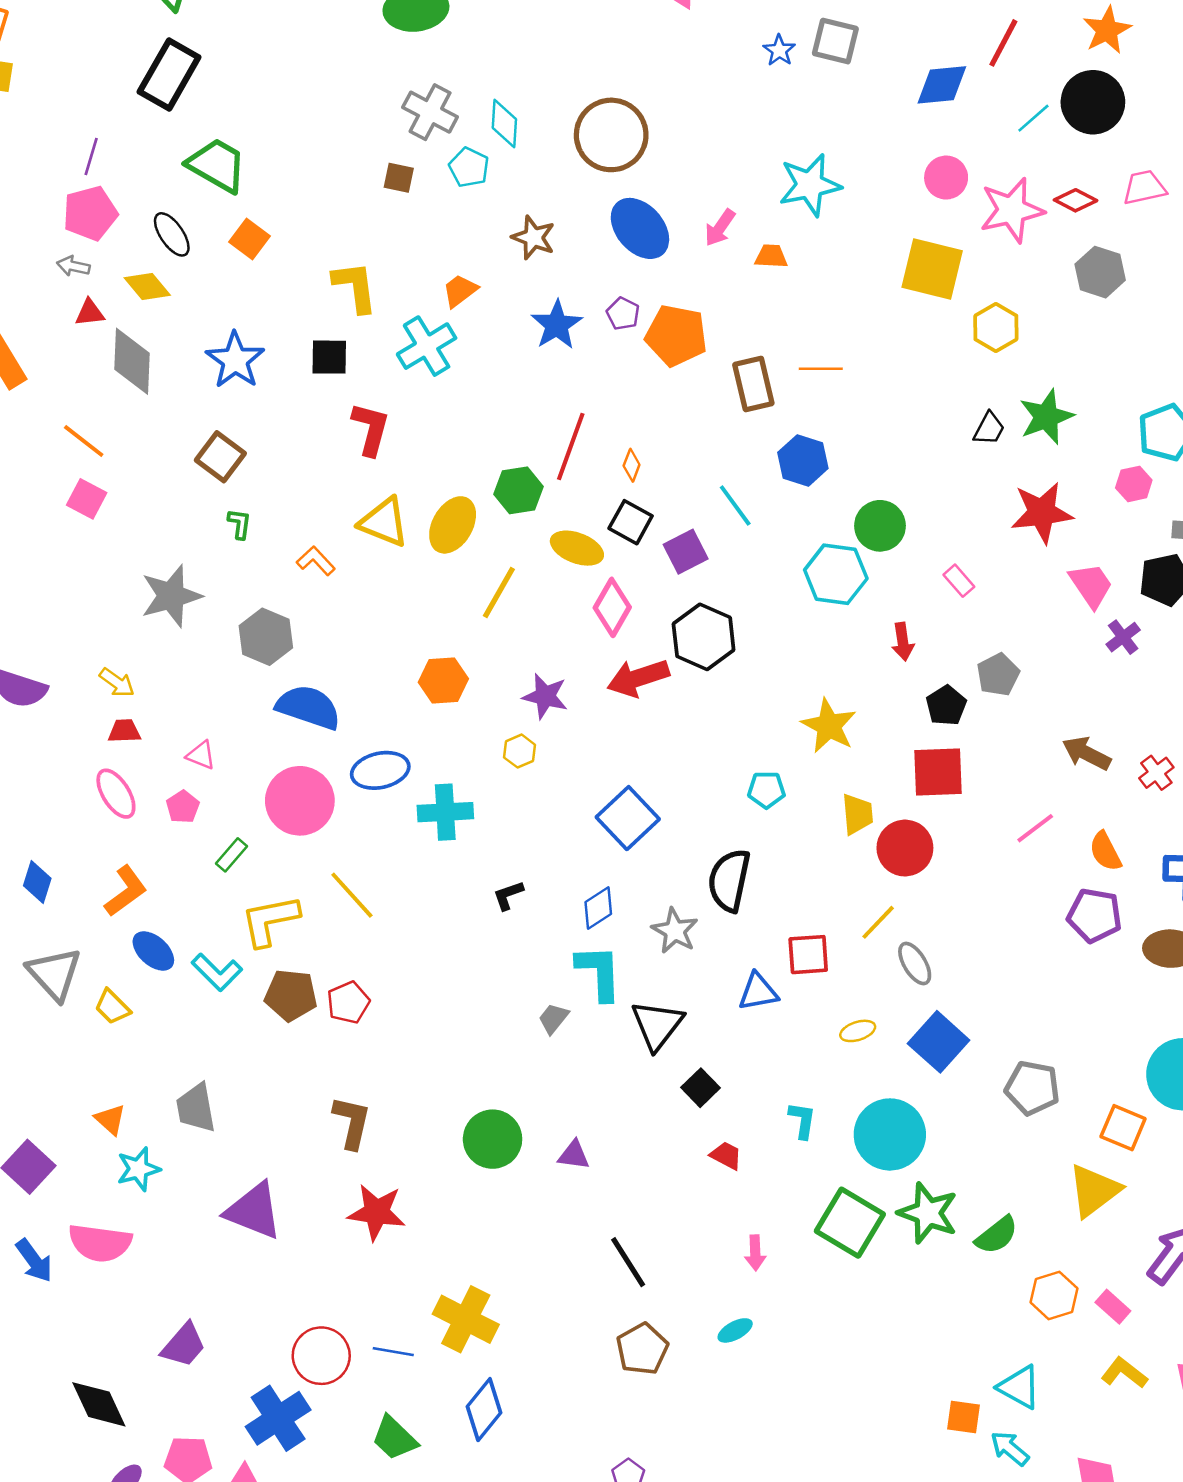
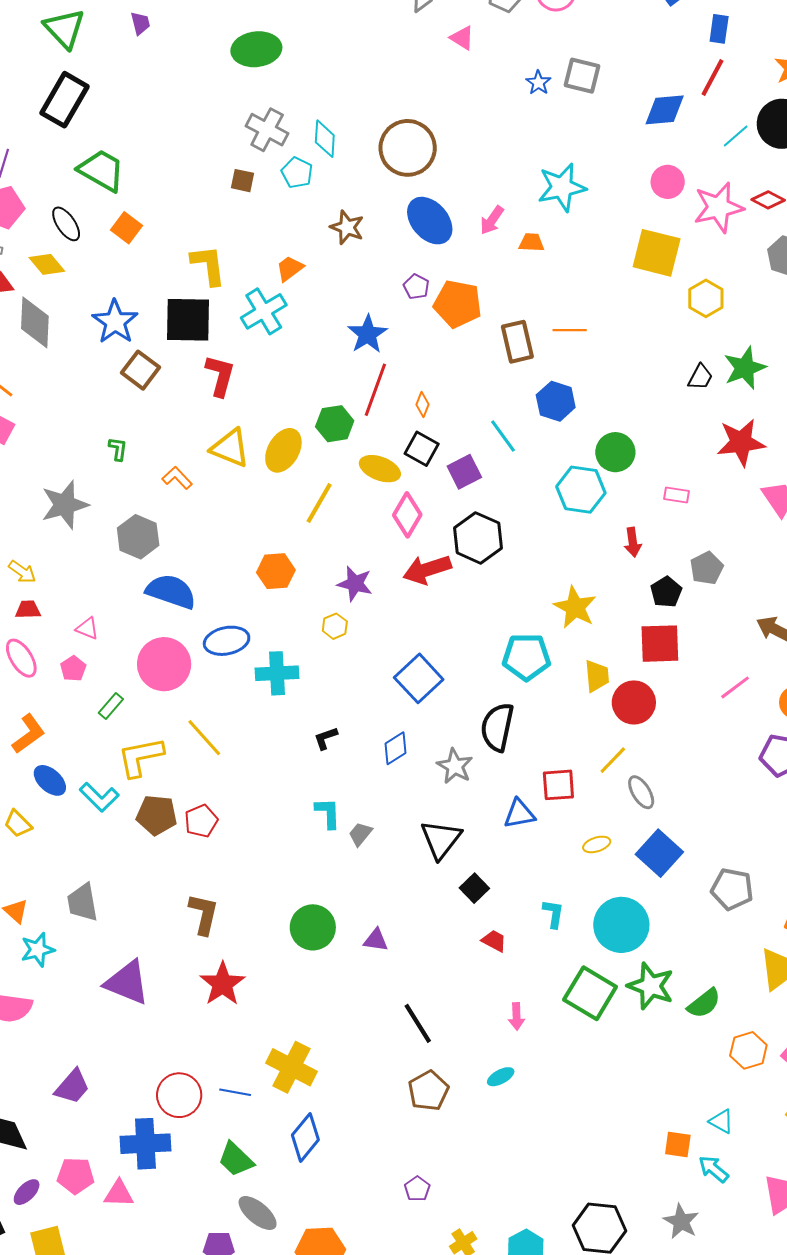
blue star: (557, 325) -> (368, 334), moved
black square: (329, 357) -> (188, 320), size x1.6
brown square: (220, 457) -> (140, 370), moved
pink rectangle: (959, 581) -> (676, 495), turned -40
cyan pentagon: (766, 790) -> (526, 657), size x1.6
cyan L-shape: (599, 972) -> (328, 813), moved, size x0.7
red star: (377, 1212) -> (222, 984), turned 30
cyan triangle: (1019, 1387) -> (721, 1121), size x0.7
blue cross: (278, 1418) -> (145, 1144), turned 30

